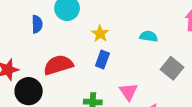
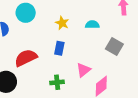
yellow star: (100, 34) -> (62, 23), moved
pink triangle: (128, 92) -> (83, 70), turned 35

